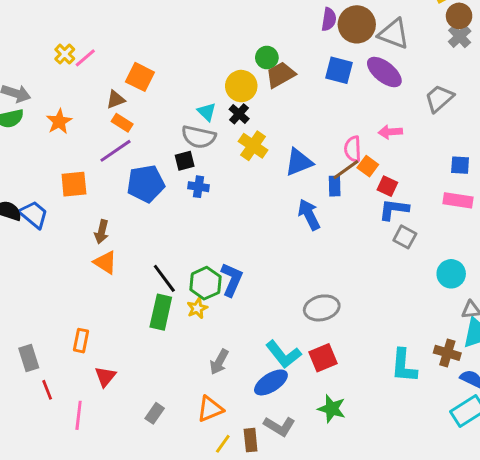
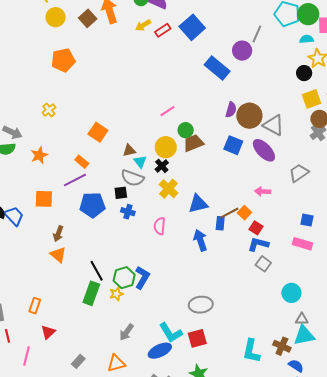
pink line: (85, 58) -> (167, 111), moved
brown triangle: (116, 100) -> (129, 150), moved
pink semicircle: (353, 149) -> (160, 226), moved

